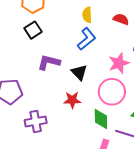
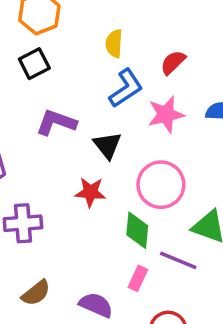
yellow semicircle: (87, 15) -> (114, 44), moved
red semicircle: (121, 19) -> (173, 62), moved, turned -70
pink star: (119, 63) -> (166, 115), moved

